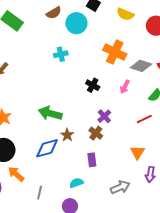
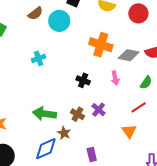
cyan cross: (61, 54) -> (39, 58), moved
pink arrow: (125, 87) -> (115, 78), turned -32
brown cross: (96, 133) -> (77, 114), moved
orange triangle: (137, 152) -> (129, 131), moved

